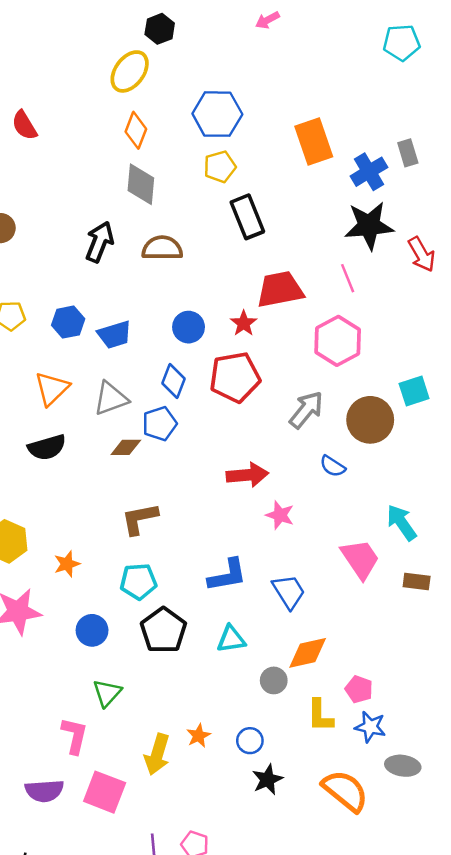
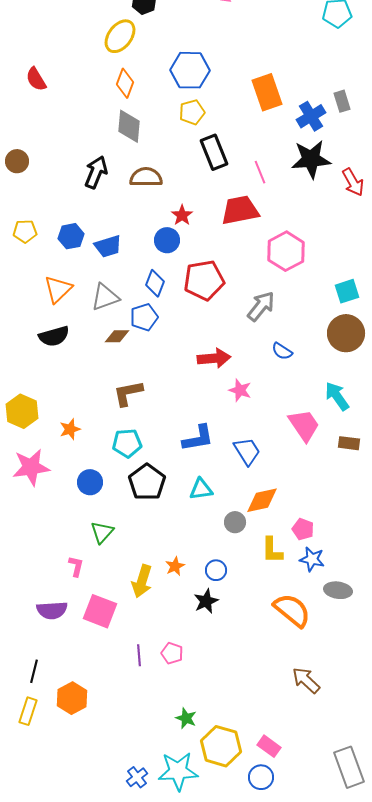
pink line: (348, 278) -> (260, 172), moved
red star: (244, 323) -> (182, 215), moved
brown circle: (370, 420) -> (346, 333), moved
pink L-shape: (74, 736) -> (76, 566), size x0.7
black star: (267, 779) -> (206, 601), moved

